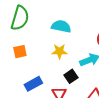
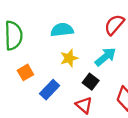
blue rectangle: (33, 84) -> (50, 90), moved

